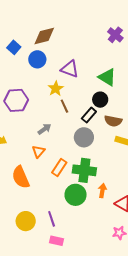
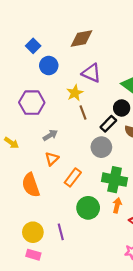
brown diamond: (44, 36) -> (82, 38), moved
blue circle: (37, 59) -> (49, 66), moved
gray arrow: (44, 129) -> (50, 135), moved
green cross: (84, 170) -> (115, 180), moved
pink rectangle: (57, 241) -> (33, 255), moved

